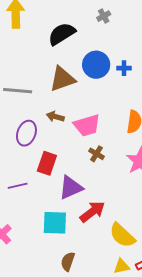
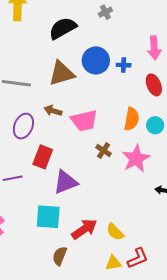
brown cross: (96, 154) -> (104, 151), moved
red arrow: (92, 212) -> (84, 229), moved
yellow semicircle: (122, 235) -> (115, 232), size x0.7

